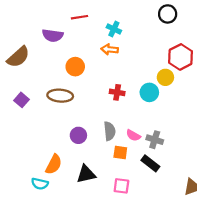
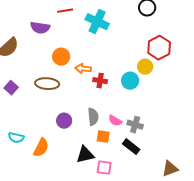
cyan cross: (114, 29) -> (97, 22), size x1.6
orange arrow: (110, 49) -> (83, 69), moved
black triangle: (86, 174) -> (85, 155), moved
cyan semicircle: (40, 184) -> (16, 138), moved

